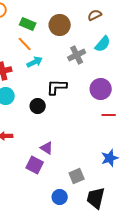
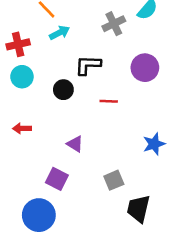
red line: (109, 115) -> (109, 101), moved
blue star: (110, 158) -> (154, 144), moved
purple square: (35, 165) -> (57, 179), moved
blue circle: (60, 197) -> (39, 215), moved, size x1.6

